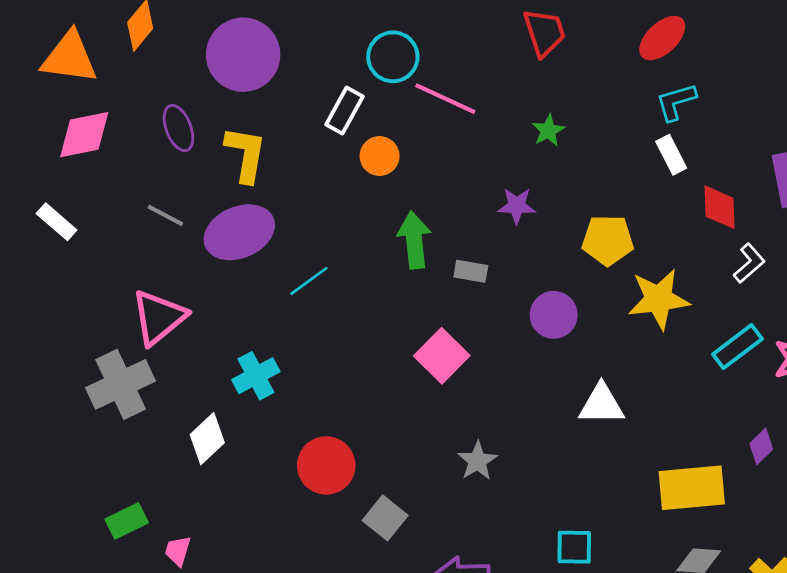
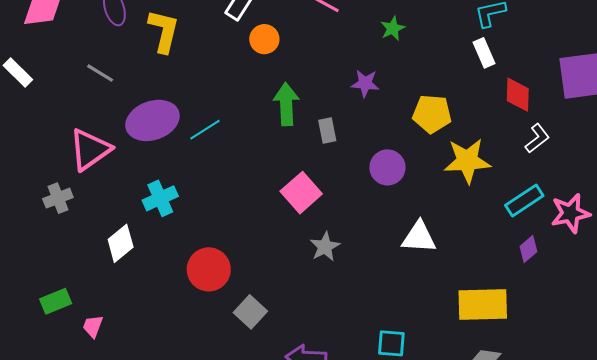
purple ellipse: (239, 232) -> (153, 120), moved
gray rectangle: (471, 271) -> (327, 130), turned 65
gray cross: (121, 384) -> (58, 198), size x0.6
purple diamond: (761, 446) -> (528, 249), moved
gray star: (477, 461) -> (325, 247), moved

